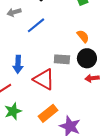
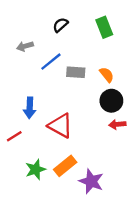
gray rectangle: (62, 59) -> (76, 72), moved
green star: (13, 111) -> (36, 169), moved

